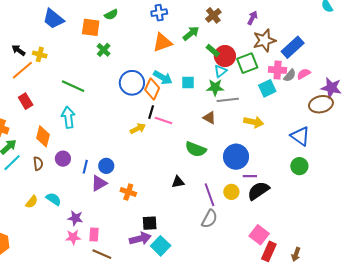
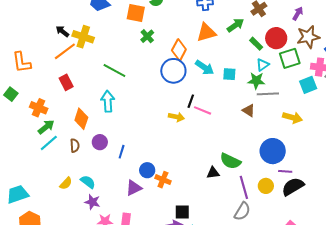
yellow cross: (40, 54) -> (83, 37), size x1.5
red circle: (225, 56) -> (276, 38), moved
orange diamond: (152, 89) -> (179, 50), moved
yellow arrow: (138, 129) -> (176, 117), turned 35
green semicircle: (196, 149) -> (230, 161), moved
blue circle: (106, 166) -> (147, 170), moved
purple triangle: (99, 183) -> (134, 188), moved
purple star: (75, 218) -> (92, 202), moved

